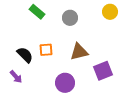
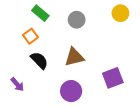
orange square: (46, 50) -> (31, 36), moved, turned -32
brown triangle: (79, 52) -> (74, 57), moved
black semicircle: (25, 55) -> (39, 60), moved

